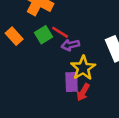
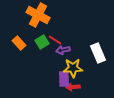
yellow star: (83, 68) -> (73, 68), turned 30
red arrow: (83, 92) -> (73, 87), turned 56

